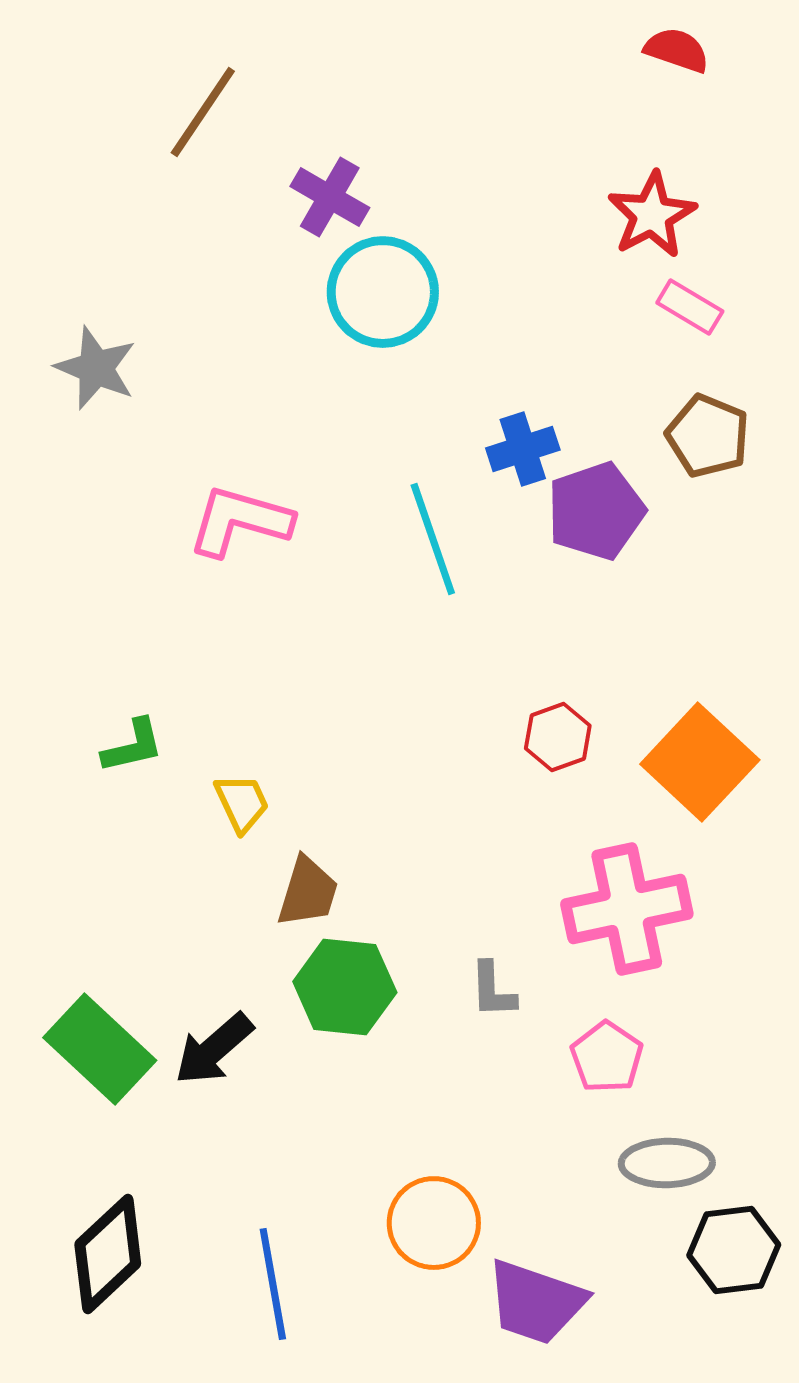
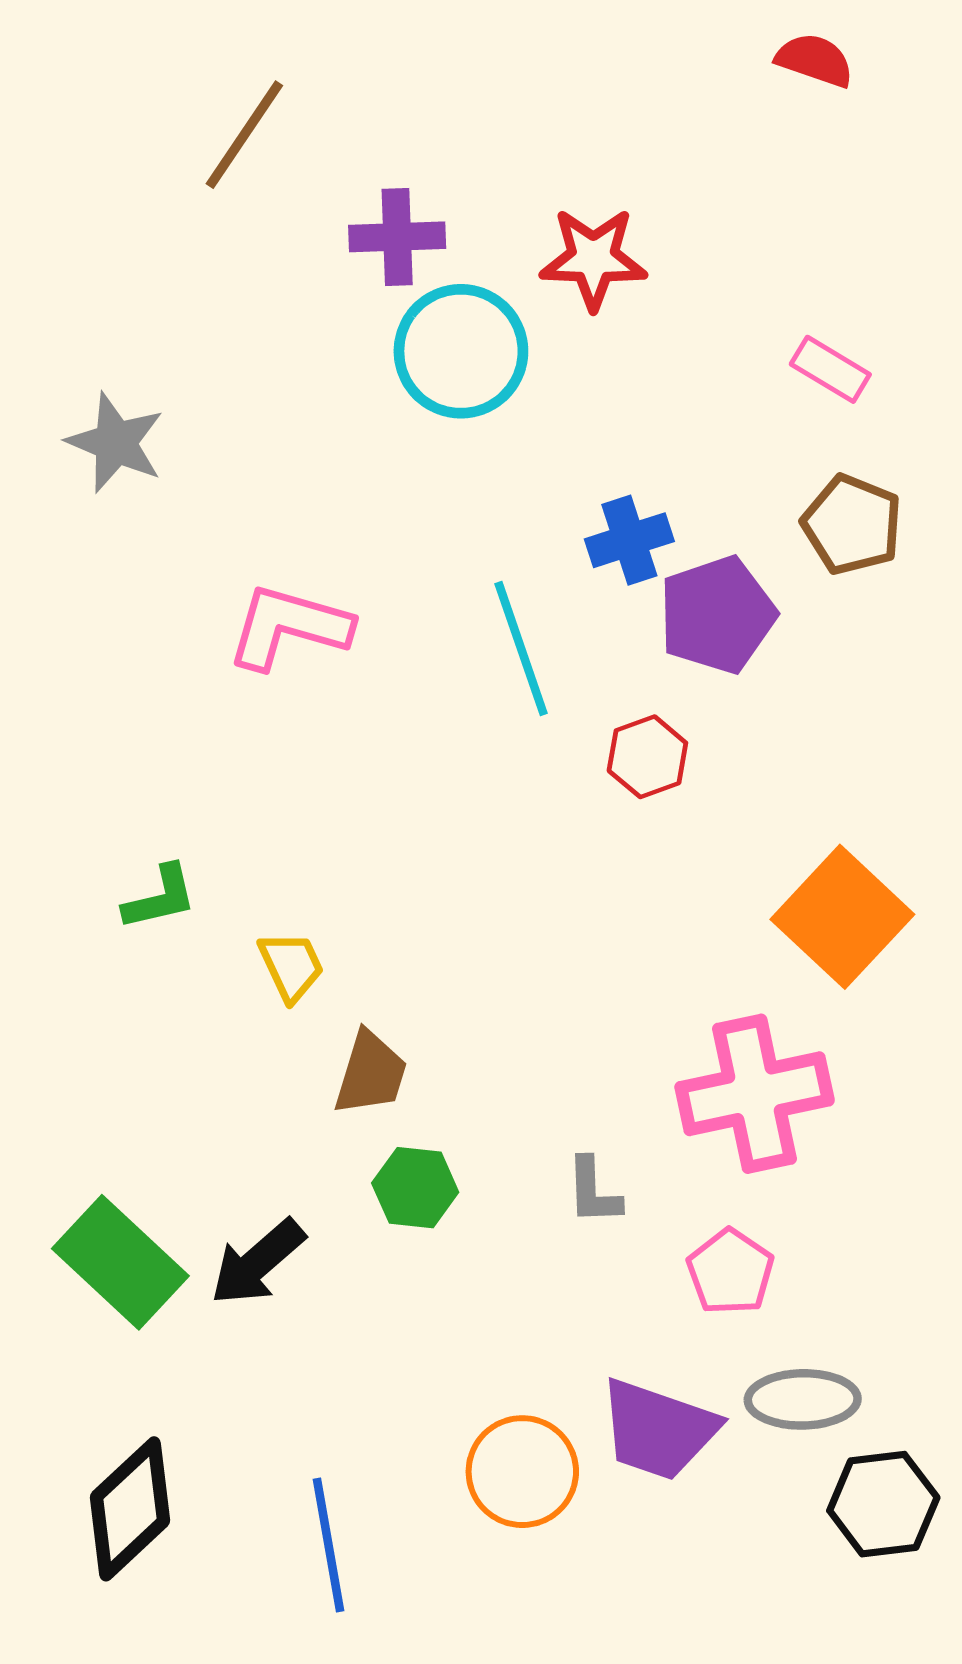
purple cross: (330, 197) -> (397, 237), turned -32
red star: (652, 215) -> (593, 259), moved, turned 30
red hexagon: (558, 737) -> (647, 757), moved
green hexagon: (345, 987) -> (415, 1188), size x0.7
purple trapezoid: (536, 1302) -> (658, 1429), moved

